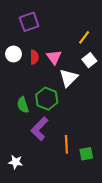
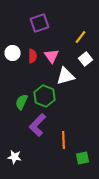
purple square: (29, 22) -> (40, 23), moved
white triangle: (69, 78) -> (66, 76), turned 30
green semicircle: (23, 105) -> (22, 102), turned 42
green square: (86, 154) -> (83, 158), moved

